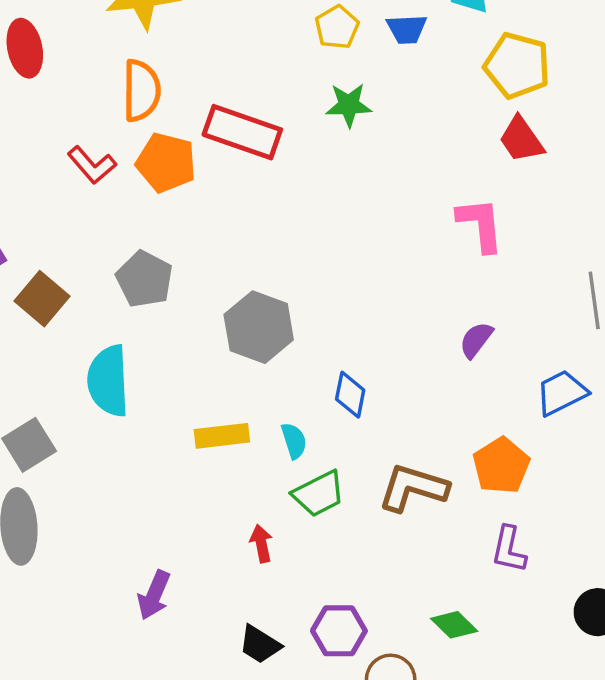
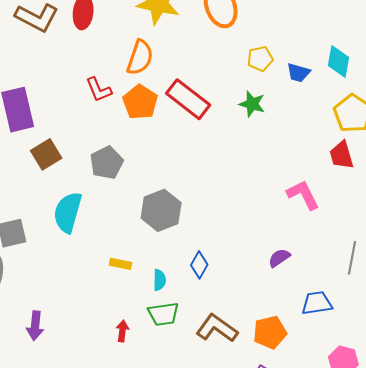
pink L-shape: (480, 225) -> (303, 195), turned -39
yellow rectangle: (222, 436) -> (120, 264), size x0.7
purple arrow: (154, 595) -> (35, 326), moved, turned -36

